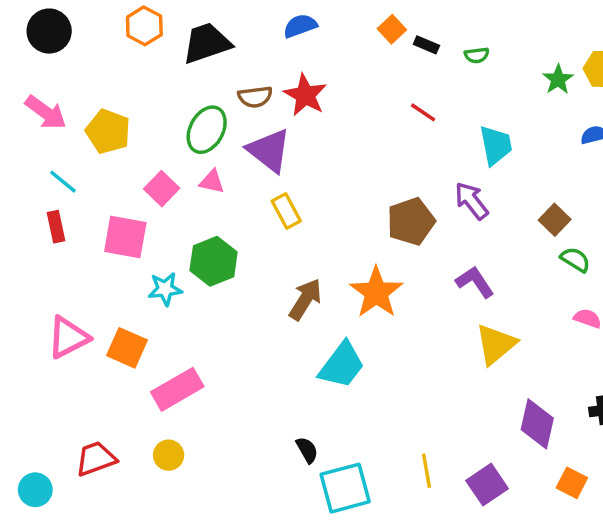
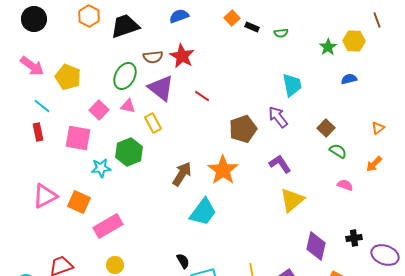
red line: (423, 112) -> (202, 96), moved
yellow rectangle: (286, 211) -> (153, 123), moved
yellow circle: (169, 455) -> (115, 265), moved

